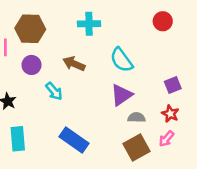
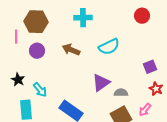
cyan semicircle: (121, 60) -> (109, 47), turned -80
cyan arrow: (54, 91) -> (40, 90), moved
purple triangle: (121, 95) -> (101, 83), moved
red star: (170, 114) -> (156, 89), moved

